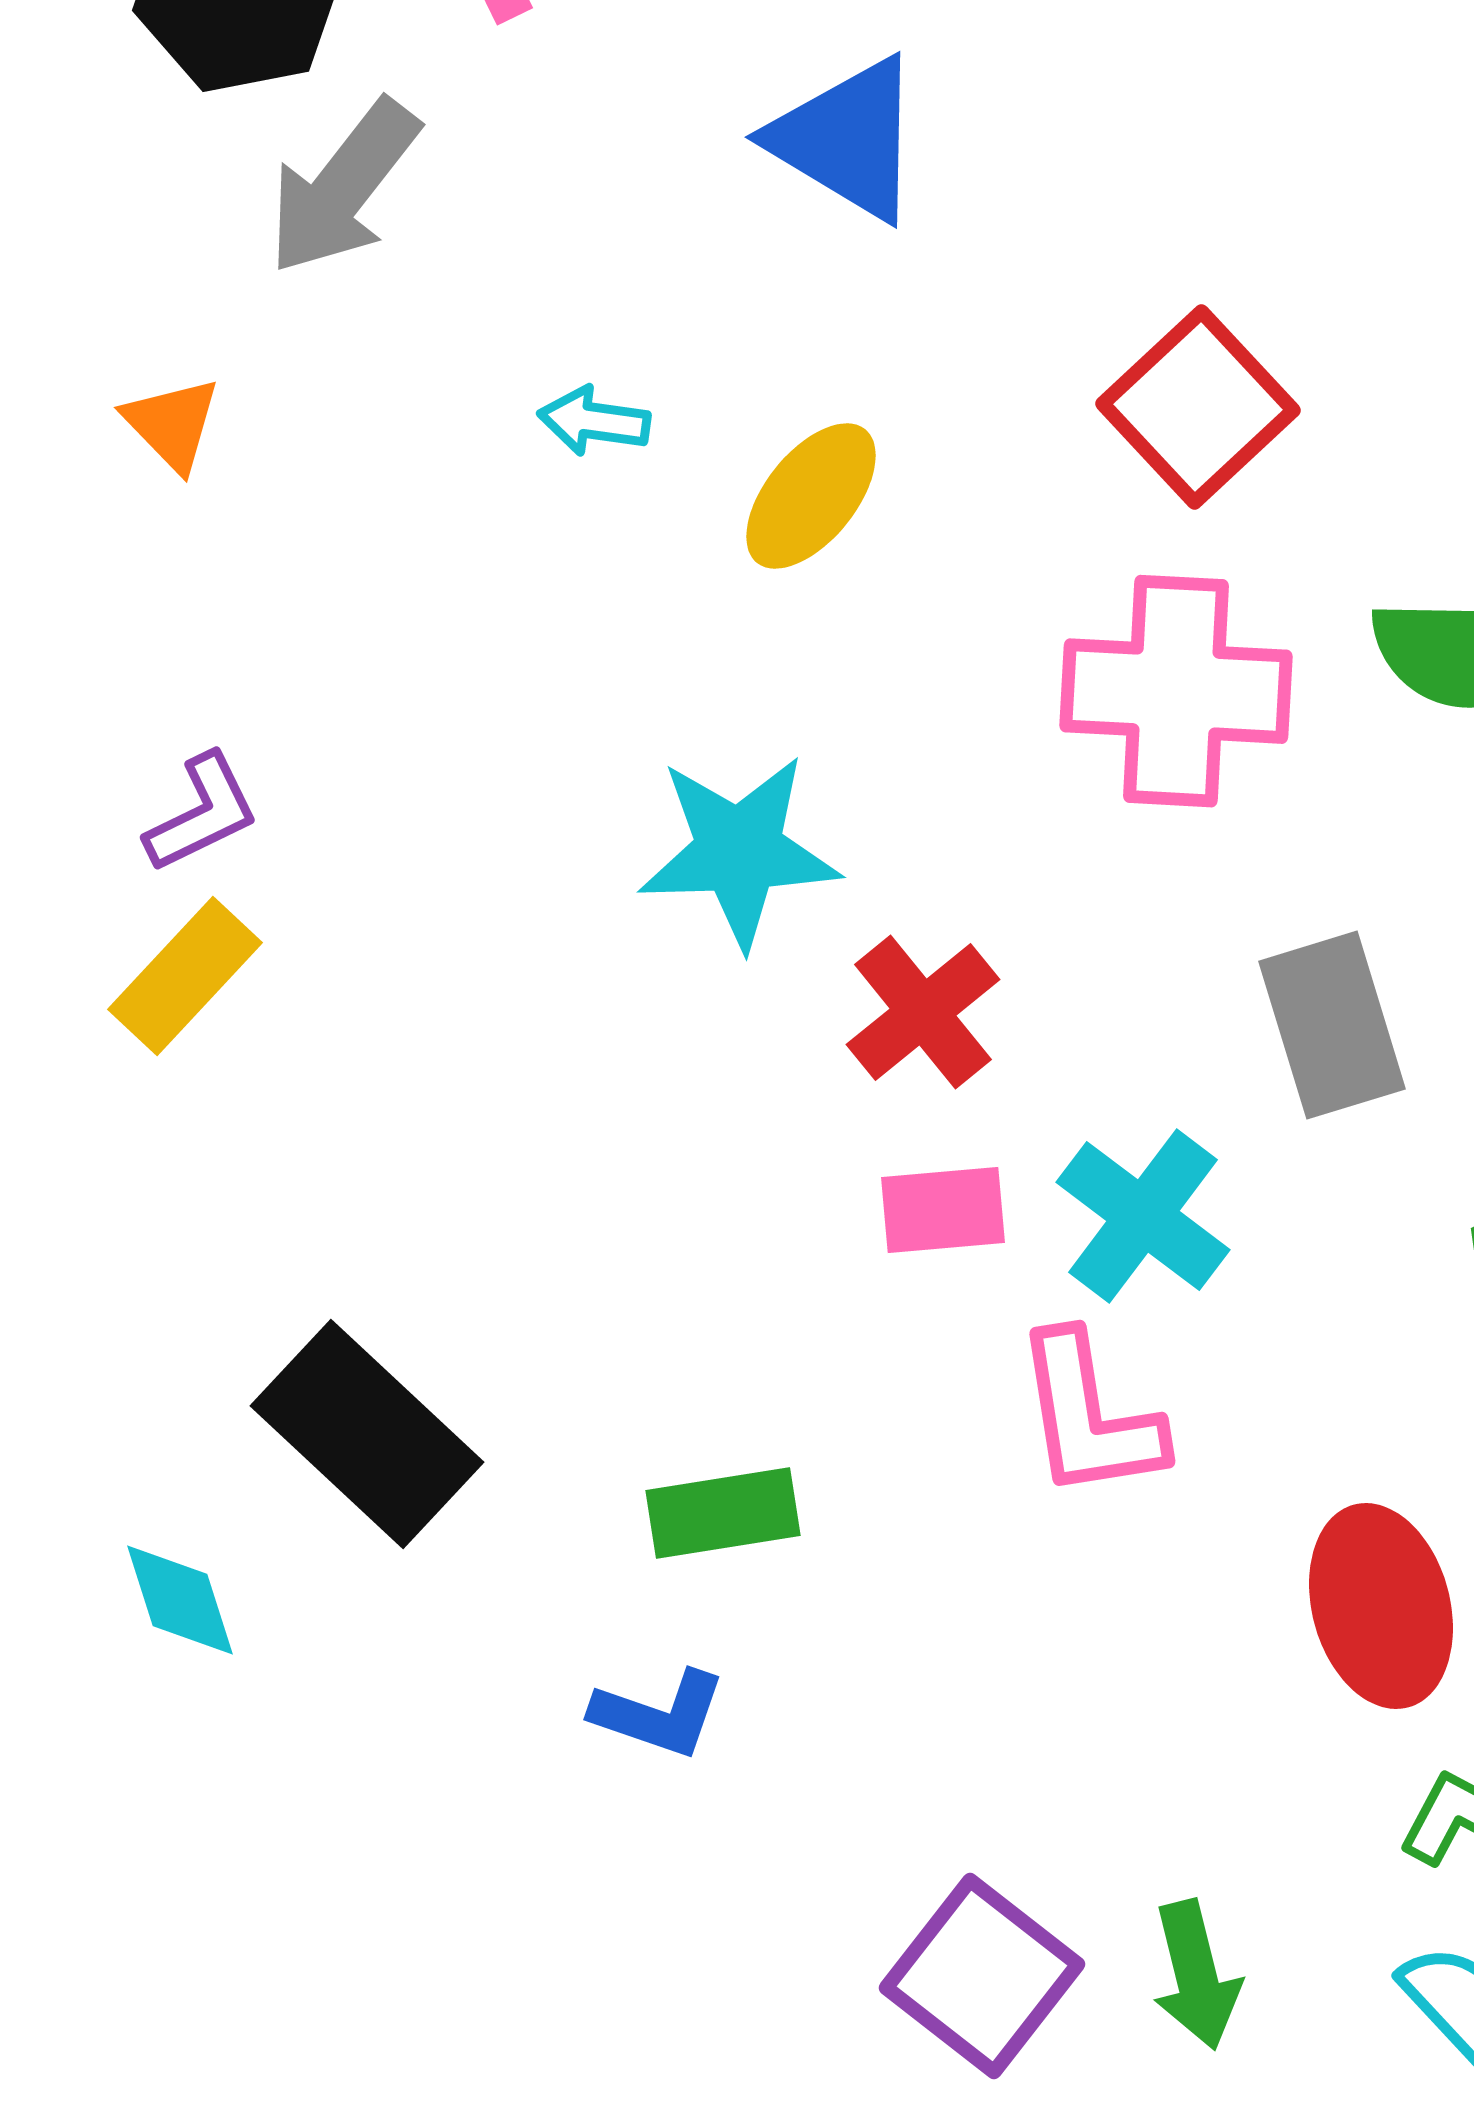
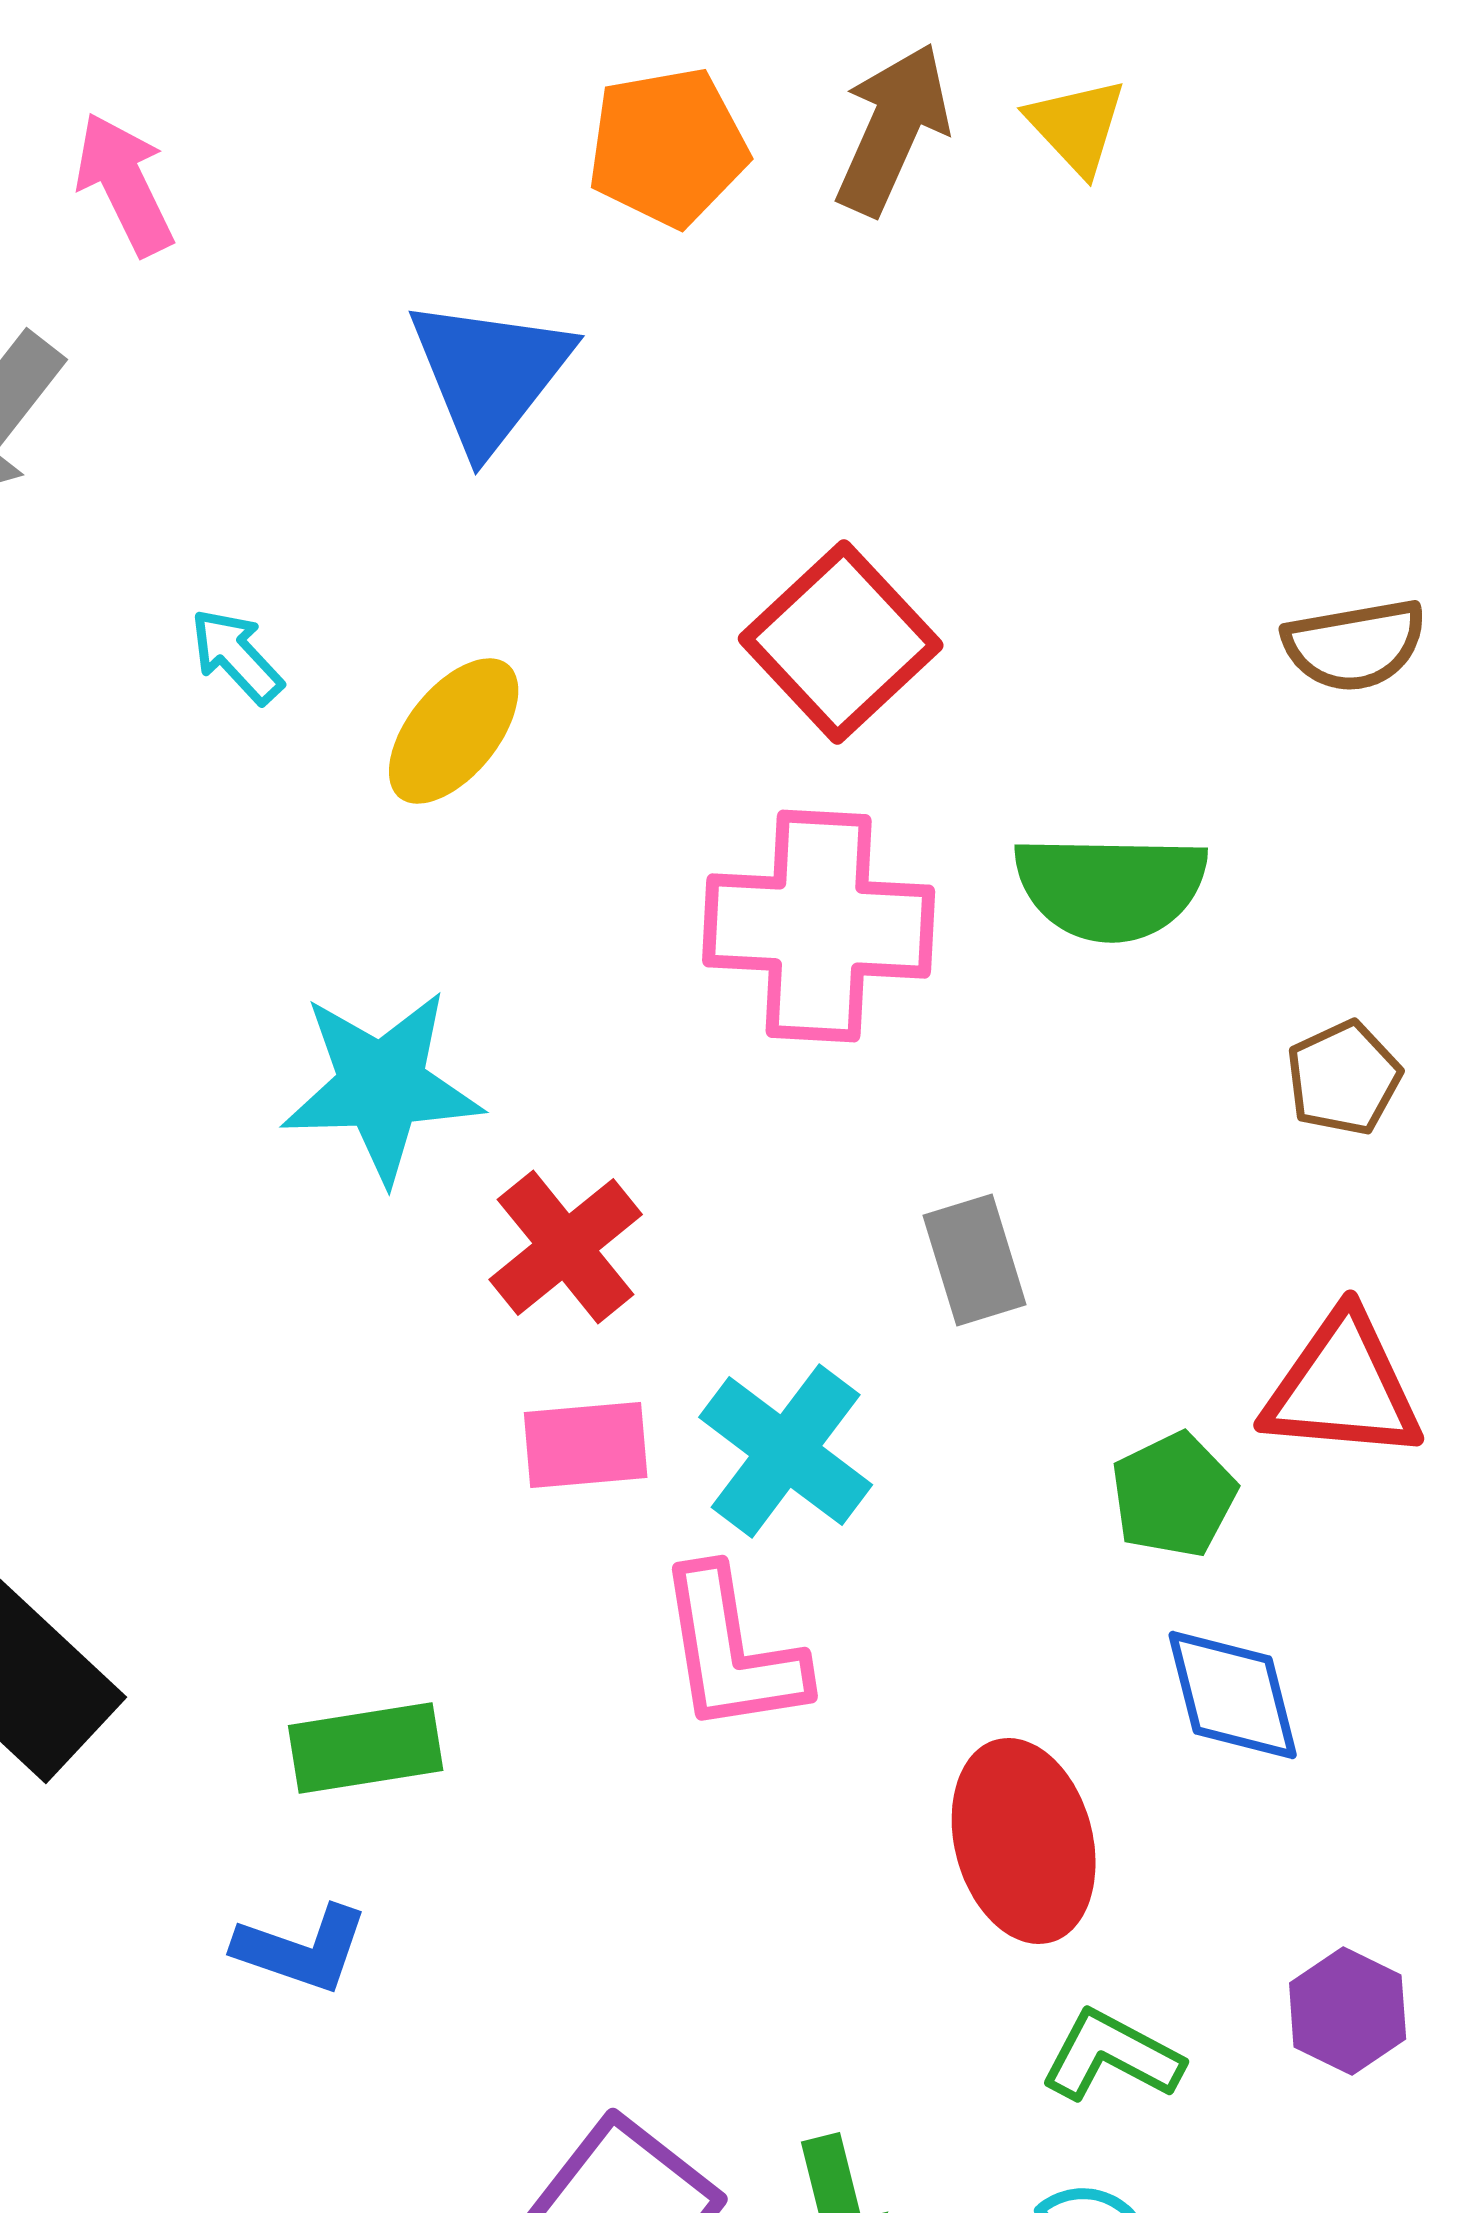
blue triangle: (847, 139) -> (490, 374), turned 37
cyan arrow: (594, 421) -> (237, 656), turned 39
gray rectangle: (1332, 1025) -> (975, 1260), size x0.7

